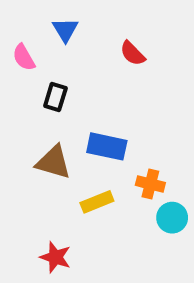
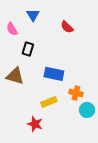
brown triangle: (53, 162) -> (15, 76), moved
red star: (55, 257) -> (35, 124), moved

